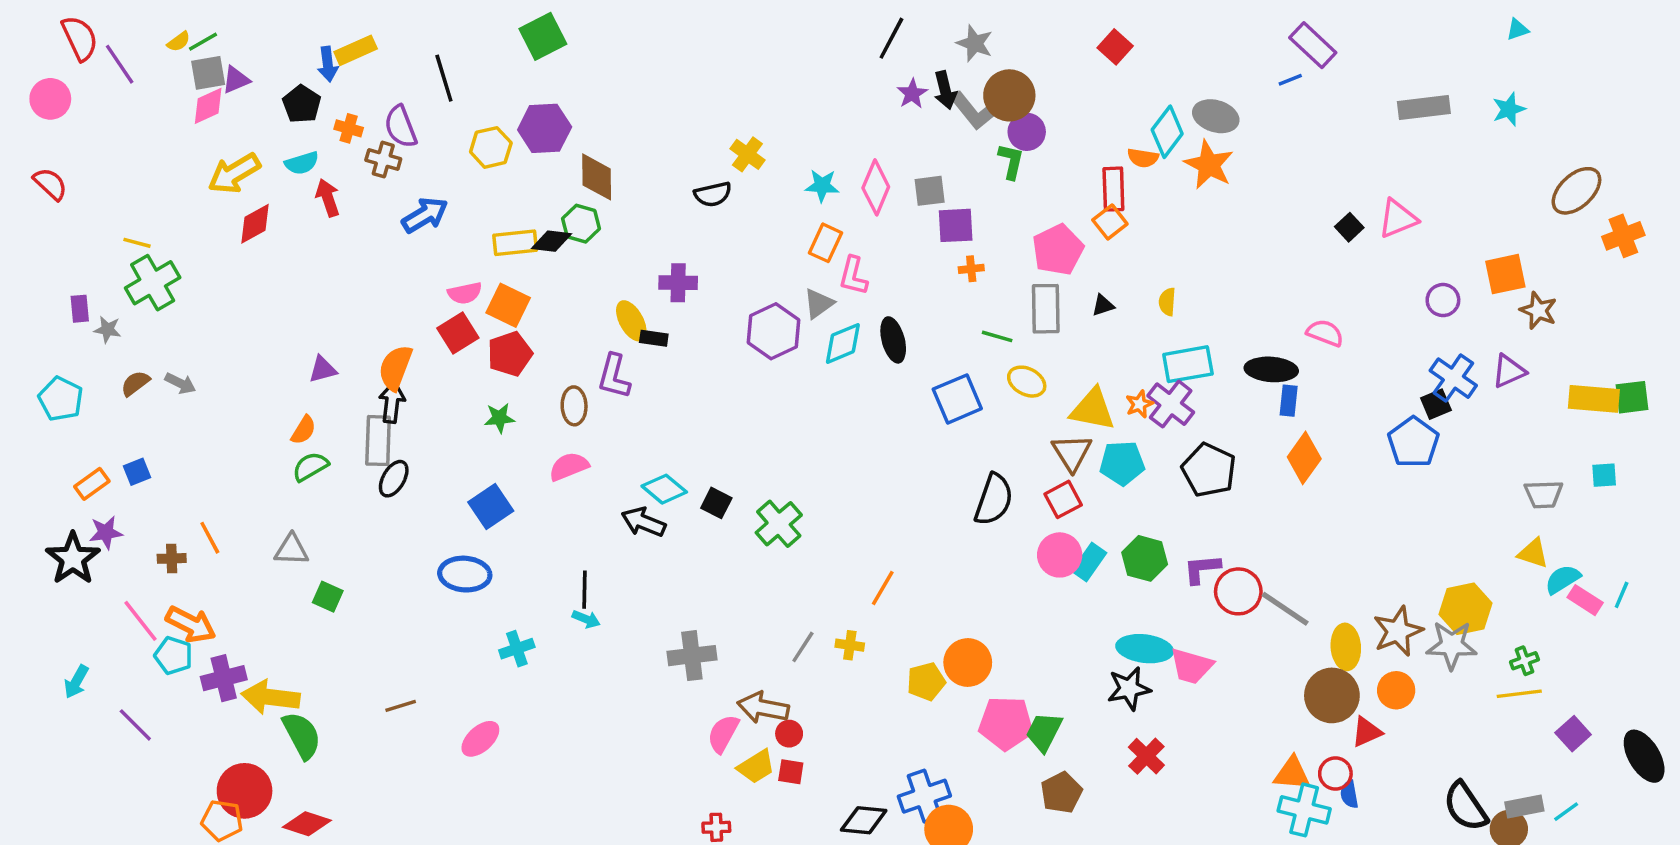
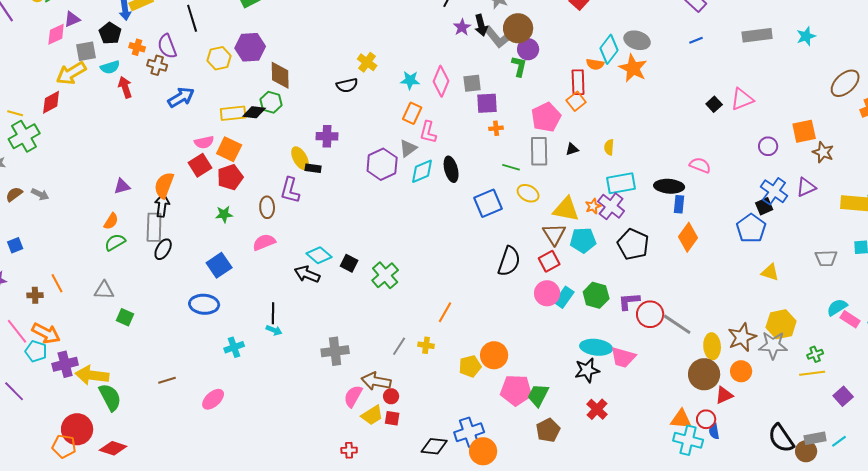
gray square: (208, 73) -> (86, 51), moved
blue line: (1290, 80) -> (696, 40), moved
red diamond: (255, 224) -> (51, 102), moved
yellow triangle: (1533, 553) -> (770, 272), moved

